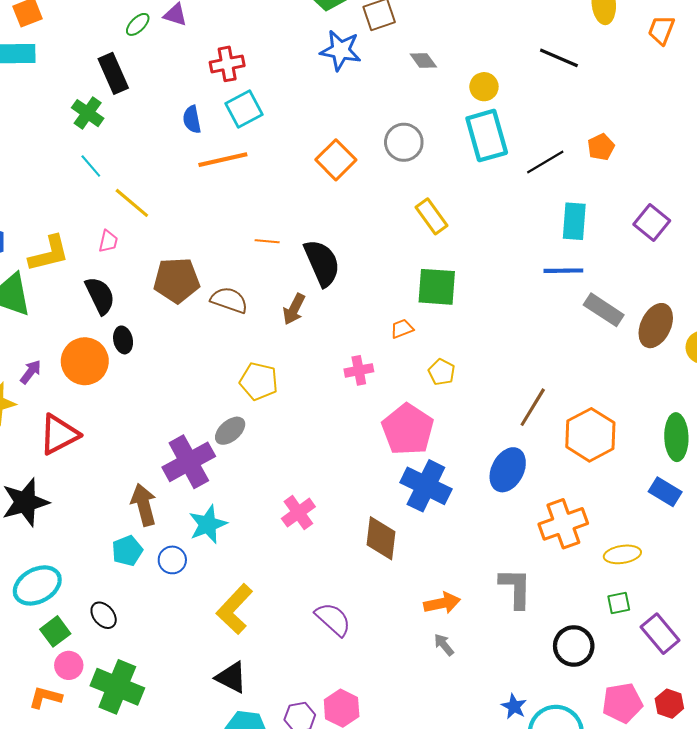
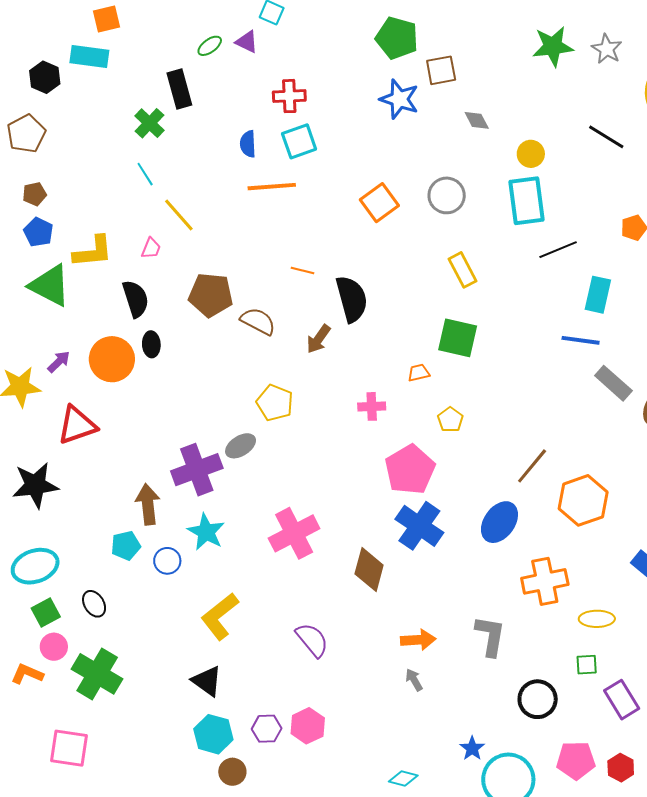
black line: (545, 162) -> (558, 250), moved
pink cross: (298, 513) -> (294, 533), size x1.5
cyan star: (208, 524) -> (206, 532), turned -30

